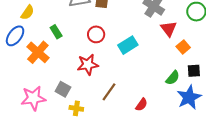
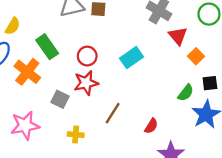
green rectangle: (56, 32) -> (47, 47), size x1.5
red circle: (96, 34) -> (87, 56), moved
gray square: (63, 89) -> (60, 99), moved

